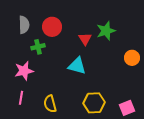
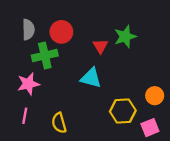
green cross: (38, 47) -> (45, 56), size x1.5
orange circle: (132, 58) -> (155, 96), moved
yellow hexagon: (94, 103) -> (123, 111), moved

